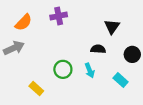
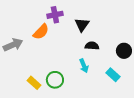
orange semicircle: (23, 22) -> (41, 32), moved
black triangle: (112, 27) -> (82, 25), moved
green circle: (63, 69) -> (55, 80), moved

